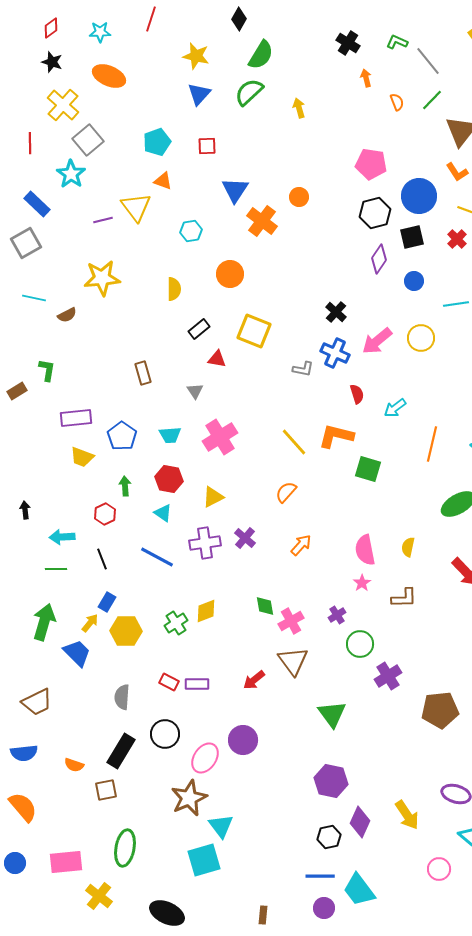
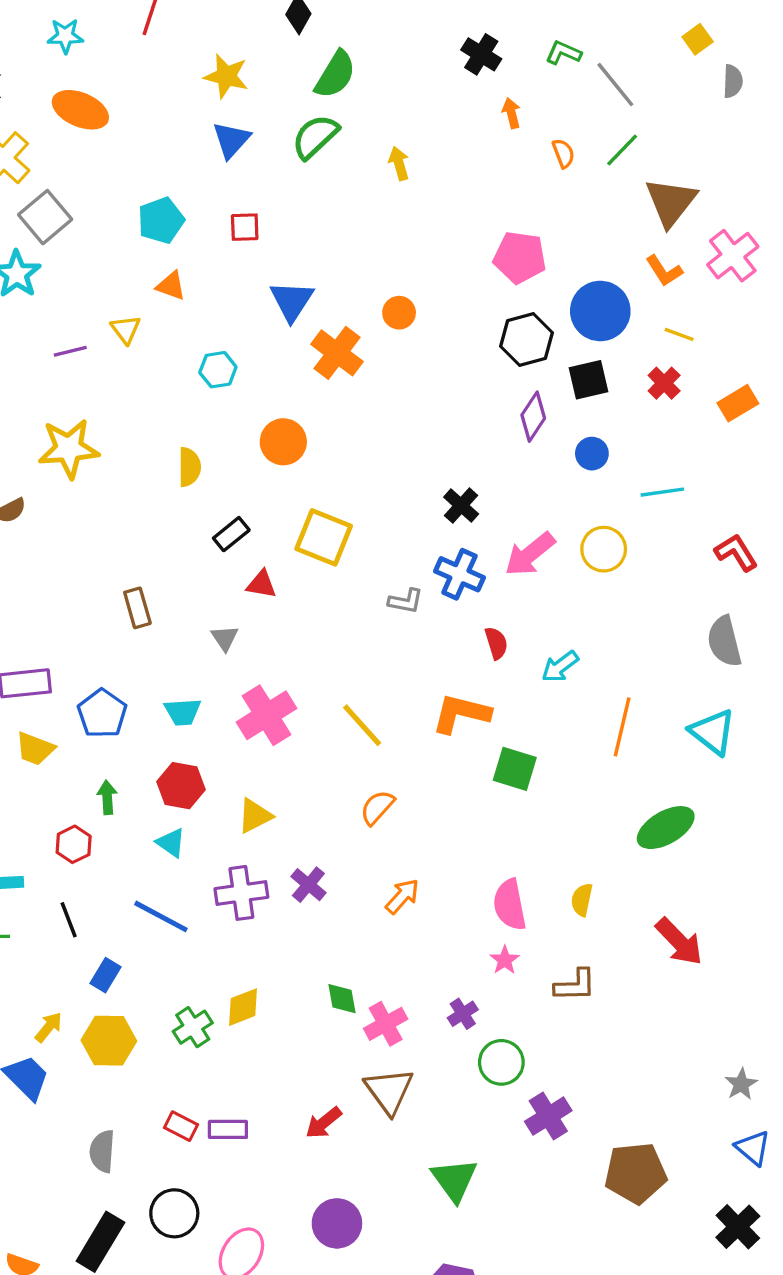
yellow triangle: (136, 207) -> (126, 329), size x0.6
yellow line: (294, 442) -> (362, 725), moved
blue rectangle: (107, 602) -> (106, 975), moved
purple circle: (243, 740) -> (337, 1223), moved

